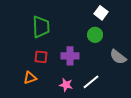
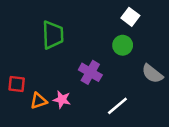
purple cross: (70, 56) -> (90, 72), turned 30
red square: (41, 57) -> (17, 84), moved
pink star: (66, 85) -> (62, 99), moved

